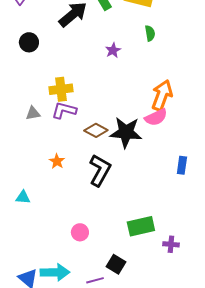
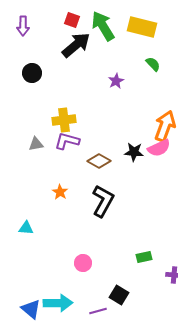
green semicircle: (150, 33) -> (153, 64), turned -35
black star: (126, 132) -> (134, 152), moved, size x0.6
green rectangle: (141, 226) -> (144, 257), size x0.6

